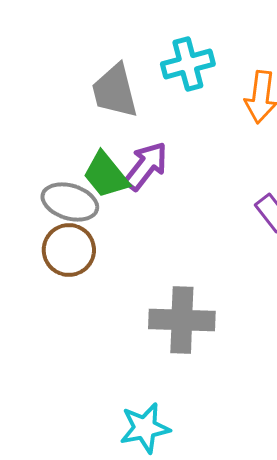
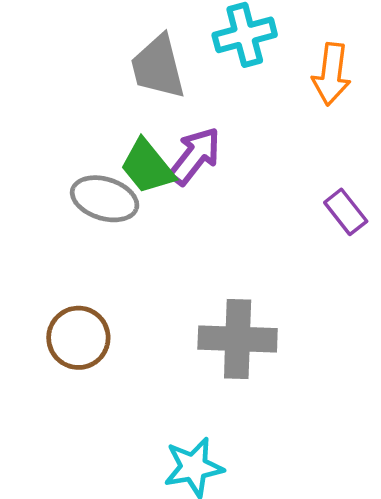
brown circle: (69, 250) -> (78, 338), moved

